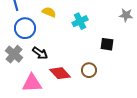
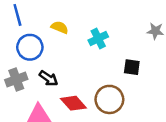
gray cross: (14, 54) -> (16, 80), turned 30
brown circle: (89, 70) -> (109, 99), size x1.5

